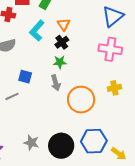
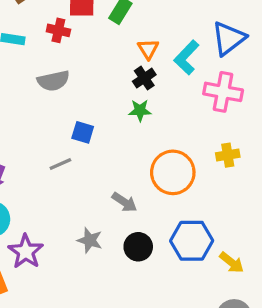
cyan L-shape: (37, 31) -> (187, 57), moved
gray arrow: (56, 83) -> (124, 202), moved, turned -42
black circle: (61, 146) -> (138, 247), size x0.7

